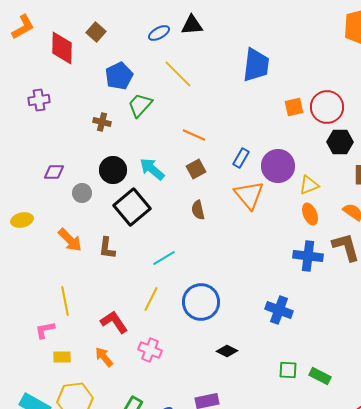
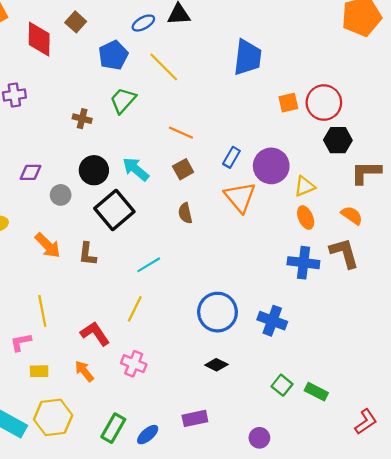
blue pentagon: (119, 76) -> (113, 55), moved
blue circle: (201, 302) -> (217, 312), moved
green square: (288, 370) -> (282, 385), turned 36

